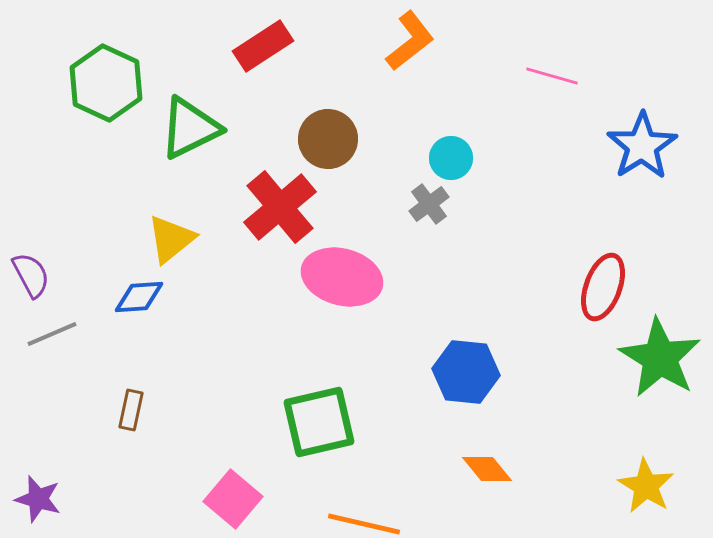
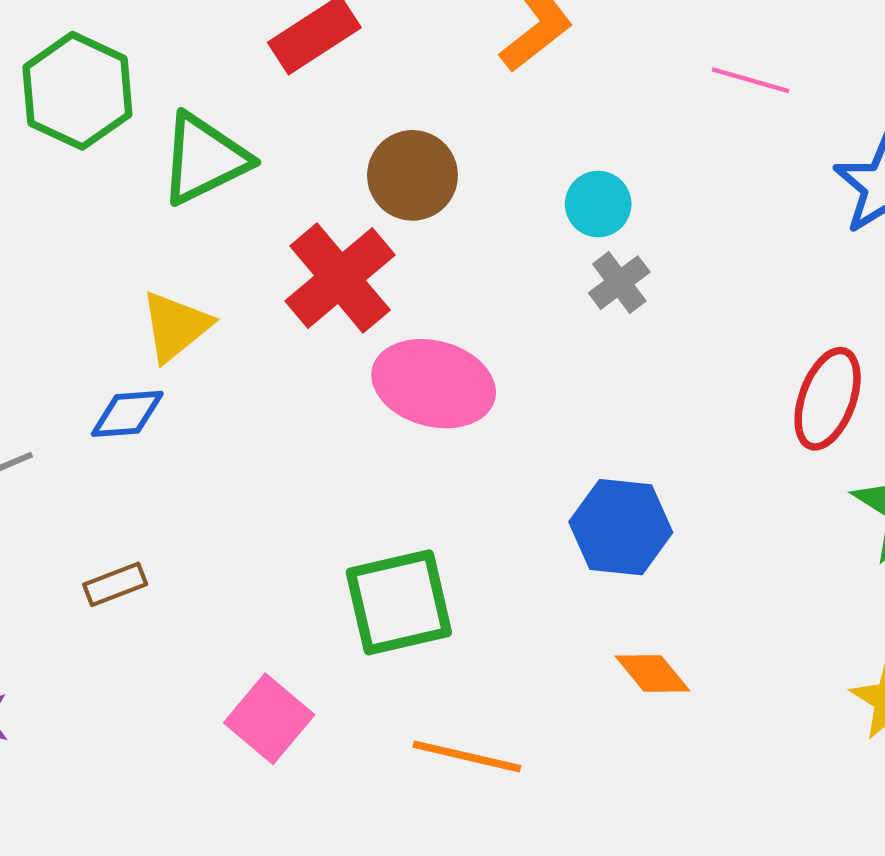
gray cross: (429, 204) -> (619, 283), moved
brown rectangle: (131, 410) -> (115, 584), turned 57

